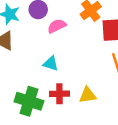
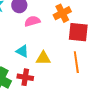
yellow triangle: (88, 95) -> (43, 58), moved

